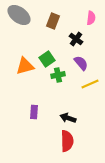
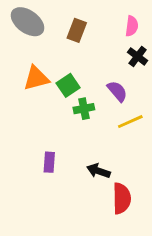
black cross: (76, 39) -> (138, 56), moved
orange triangle: (25, 66) -> (36, 78), moved
red semicircle: (67, 141) -> (122, 198), moved

